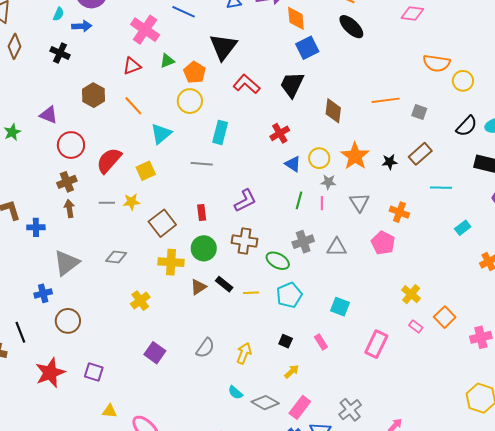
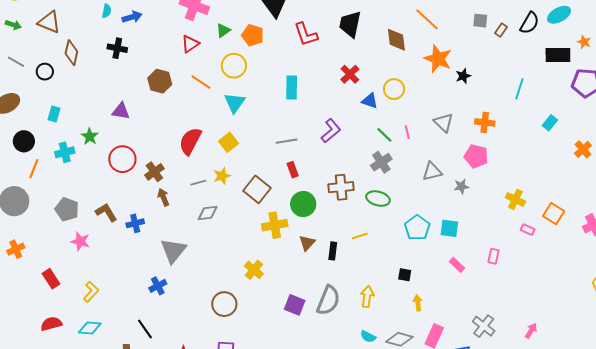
red L-shape: (246, 84) -> (306, 34), turned -136
orange line: (386, 100) -> (427, 19), moved, turned 64
yellow circle: (190, 101) -> (234, 66), moved
red circle: (71, 145) -> (122, 159), moved
brown rectangle: (420, 154) -> (501, 30), moved, size x0.6
orange star: (355, 156) -> (438, 59), moved
gray line: (202, 164) -> (287, 141), moved
gray star: (328, 182) -> (461, 186), moved
cyan line: (441, 188) -> (519, 89), turned -60
green line: (299, 200) -> (384, 135), turned -48
purple L-shape: (245, 201) -> (331, 131), moved
gray cross: (303, 242) -> (381, 162), moved
gray diamond: (116, 257) -> (208, 213), moved
black rectangle: (224, 284) -> (333, 251), moved, turned 72
cyan pentagon: (289, 295) -> (417, 228), moved
brown circle: (68, 321) -> (224, 304), moved
pink rectangle: (321, 342) -> (457, 265), moved
pink rectangle: (376, 344) -> (494, 256), size x0.6
gray semicircle: (205, 348) -> (328, 300), size x1.4
purple square: (155, 353) -> (295, 305), moved
yellow arrow: (292, 372) -> (418, 303), turned -42

